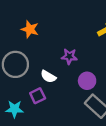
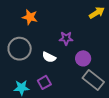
purple square: (38, 96) -> (44, 82), moved

